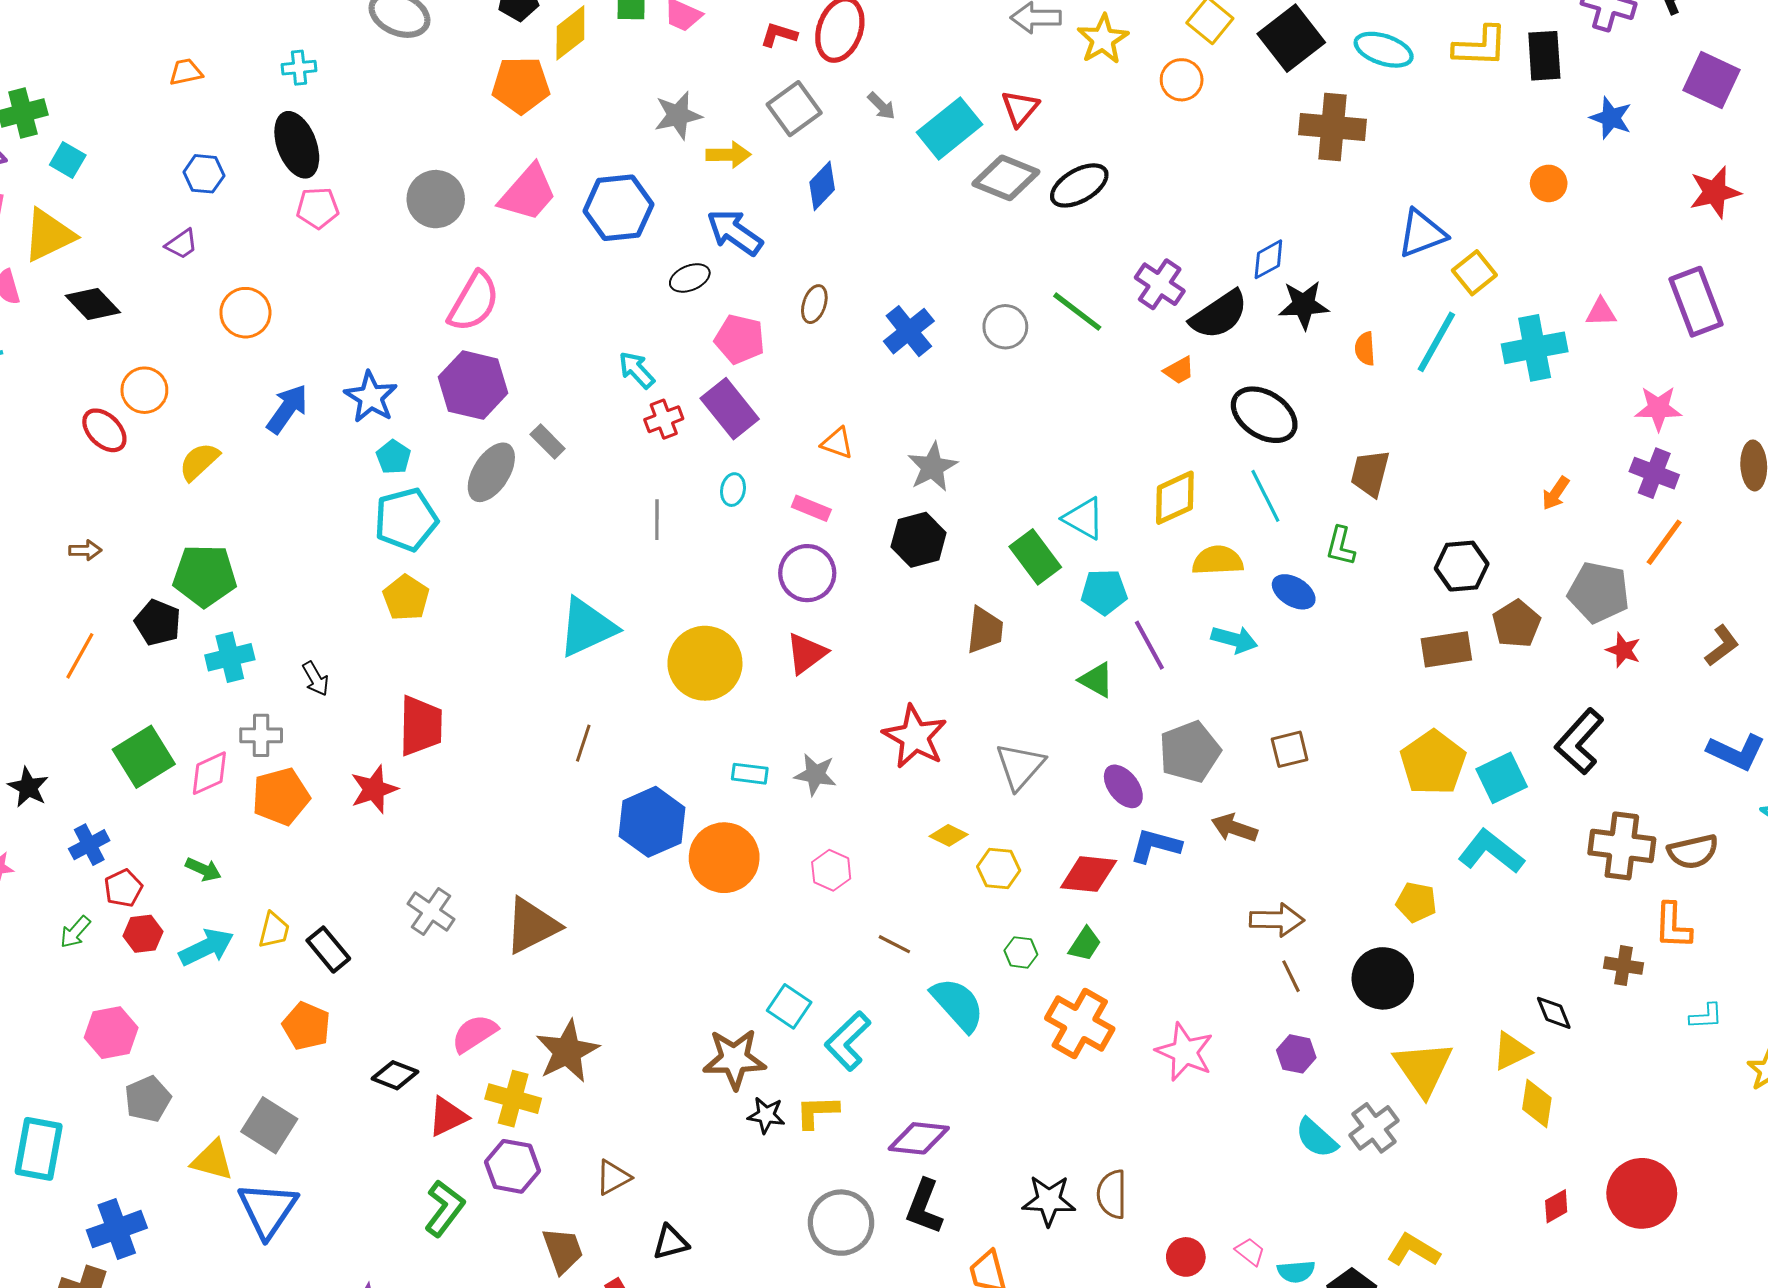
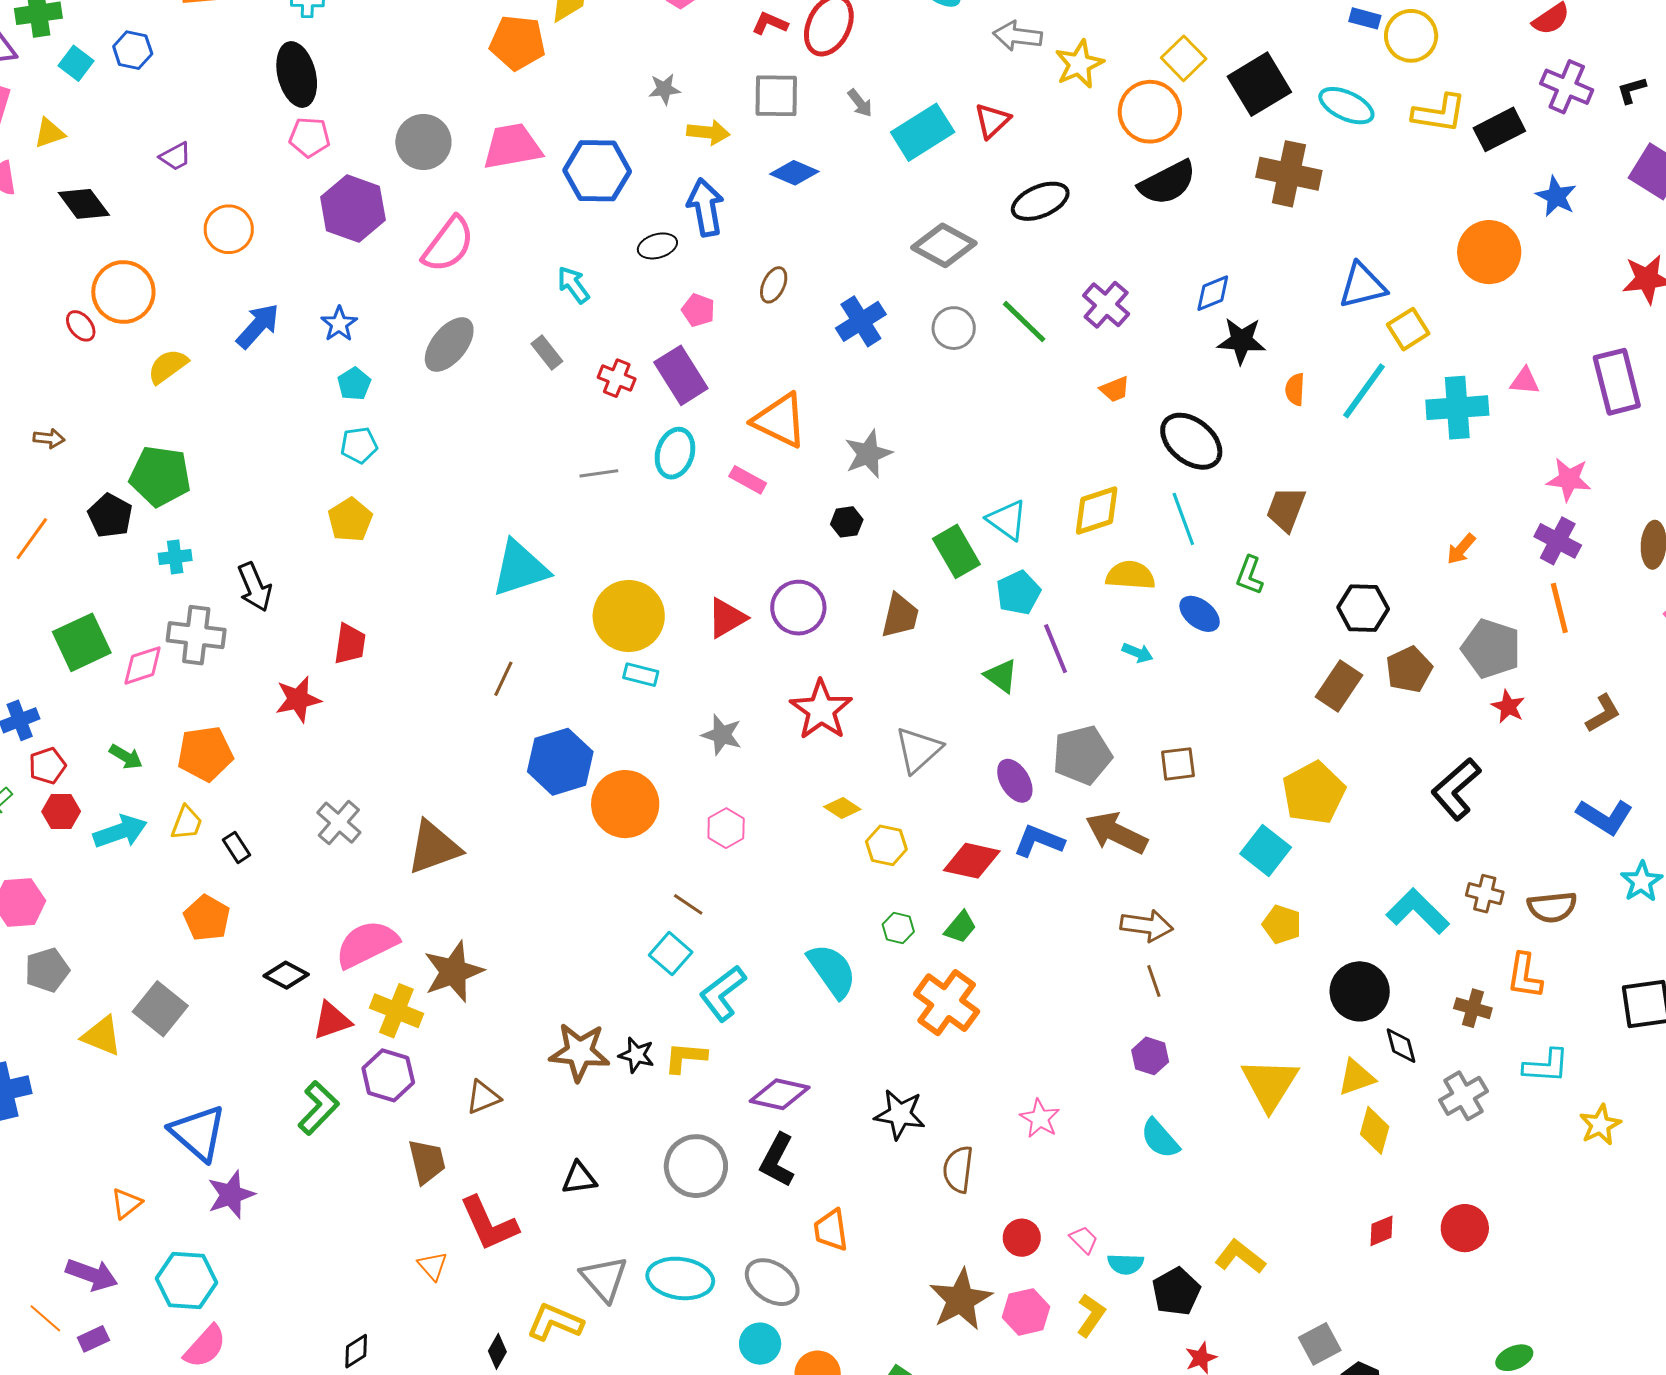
black rectangle: (1544, 56) -> (1499, 129), turned 60
orange circle: (1182, 80) -> (1150, 112), size x1.5
gray square: (794, 109) -> (776, 96), turned 30
gray star: (678, 115) -> (664, 89), size x0.7
blue hexagon: (204, 174) -> (133, 50), moved
gray diamond: (1006, 178) -> (944, 245), moved
orange circle: (1549, 183) -> (1489, 252), size x1.8
blue diamond: (822, 186) -> (794, 173), turned 63
pink trapezoid: (528, 193) -> (512, 146), turned -148
blue arrow: (735, 232) -> (705, 207), turned 38
yellow triangle: (49, 235) -> (49, 133), size x0.6
black semicircle: (1219, 315) -> (1167, 183), moved
pink pentagon: (740, 339) -> (698, 310), size x0.7
cyan arrow: (637, 370) -> (573, 285), moved
purple hexagon: (473, 385) -> (353, 209), moved
orange circle: (144, 390) -> (123, 292), size x1.4
blue star: (371, 397) -> (339, 324), size x0.7
red cross: (664, 419) -> (617, 378), turned 36
red ellipse: (104, 430) -> (81, 326), size x0.7
gray rectangle: (548, 441) -> (547, 353), moved
orange triangle: (837, 443) -> (780, 420), size x1.8
gray ellipse: (491, 472) -> (449, 345), moved
cyan ellipse: (733, 490) -> (675, 453), size x1.6
cyan pentagon: (406, 520) -> (359, 445), size x0.6
gray line: (657, 520) -> (599, 473), turned 75
black hexagon: (919, 540) -> (847, 522), size x0.6
orange line: (1664, 542) -> (1559, 608), turned -57
purple circle: (807, 573) -> (798, 608), moved
cyan pentagon: (1104, 592) -> (1018, 593), turned -30
cyan arrow: (1234, 639) -> (1137, 653), size x0.7
brown rectangle: (1446, 649) -> (1339, 686), turned -54
cyan cross: (230, 657) -> (175, 557), size x0.7
black arrow: (316, 679) -> (255, 587), size x1.4
red trapezoid: (421, 726) -> (350, 644), size x0.7
gray cross: (261, 735) -> (196, 635), size x1.4
cyan rectangle: (750, 774) -> (641, 675), moved
cyan square: (1502, 778) -> (1266, 851), moved, turned -33
orange pentagon: (281, 797) -> (205, 754), moved
brown arrow: (1234, 828) -> (1116, 833), size x1.4
brown cross: (1622, 846) -> (1485, 894), size x0.6
cyan L-shape: (1491, 851) -> (1418, 911), moved
brown line: (894, 944) -> (688, 904), moved
black rectangle: (328, 950) -> (236, 847), size x0.7
black circle: (1383, 978) -> (1360, 991), moved
cyan L-shape: (1706, 1016) -> (1546, 1066), size x1.4
pink semicircle: (474, 1034) -> (367, 944), size x1.4
pink star: (1185, 1052) -> (1040, 1118), moved, size x0.7
brown star: (734, 1059) -> (580, 1052), moved
gray cross: (1374, 1128) -> (1463, 1096), moved
red circle: (1642, 1193) -> (1465, 1228), size x0.7
black star: (1049, 1200) -> (900, 1114), moved
blue triangle: (268, 1210) -> (198, 1133), moved, turned -30
black triangle: (671, 1242) -> (579, 1178), moved

